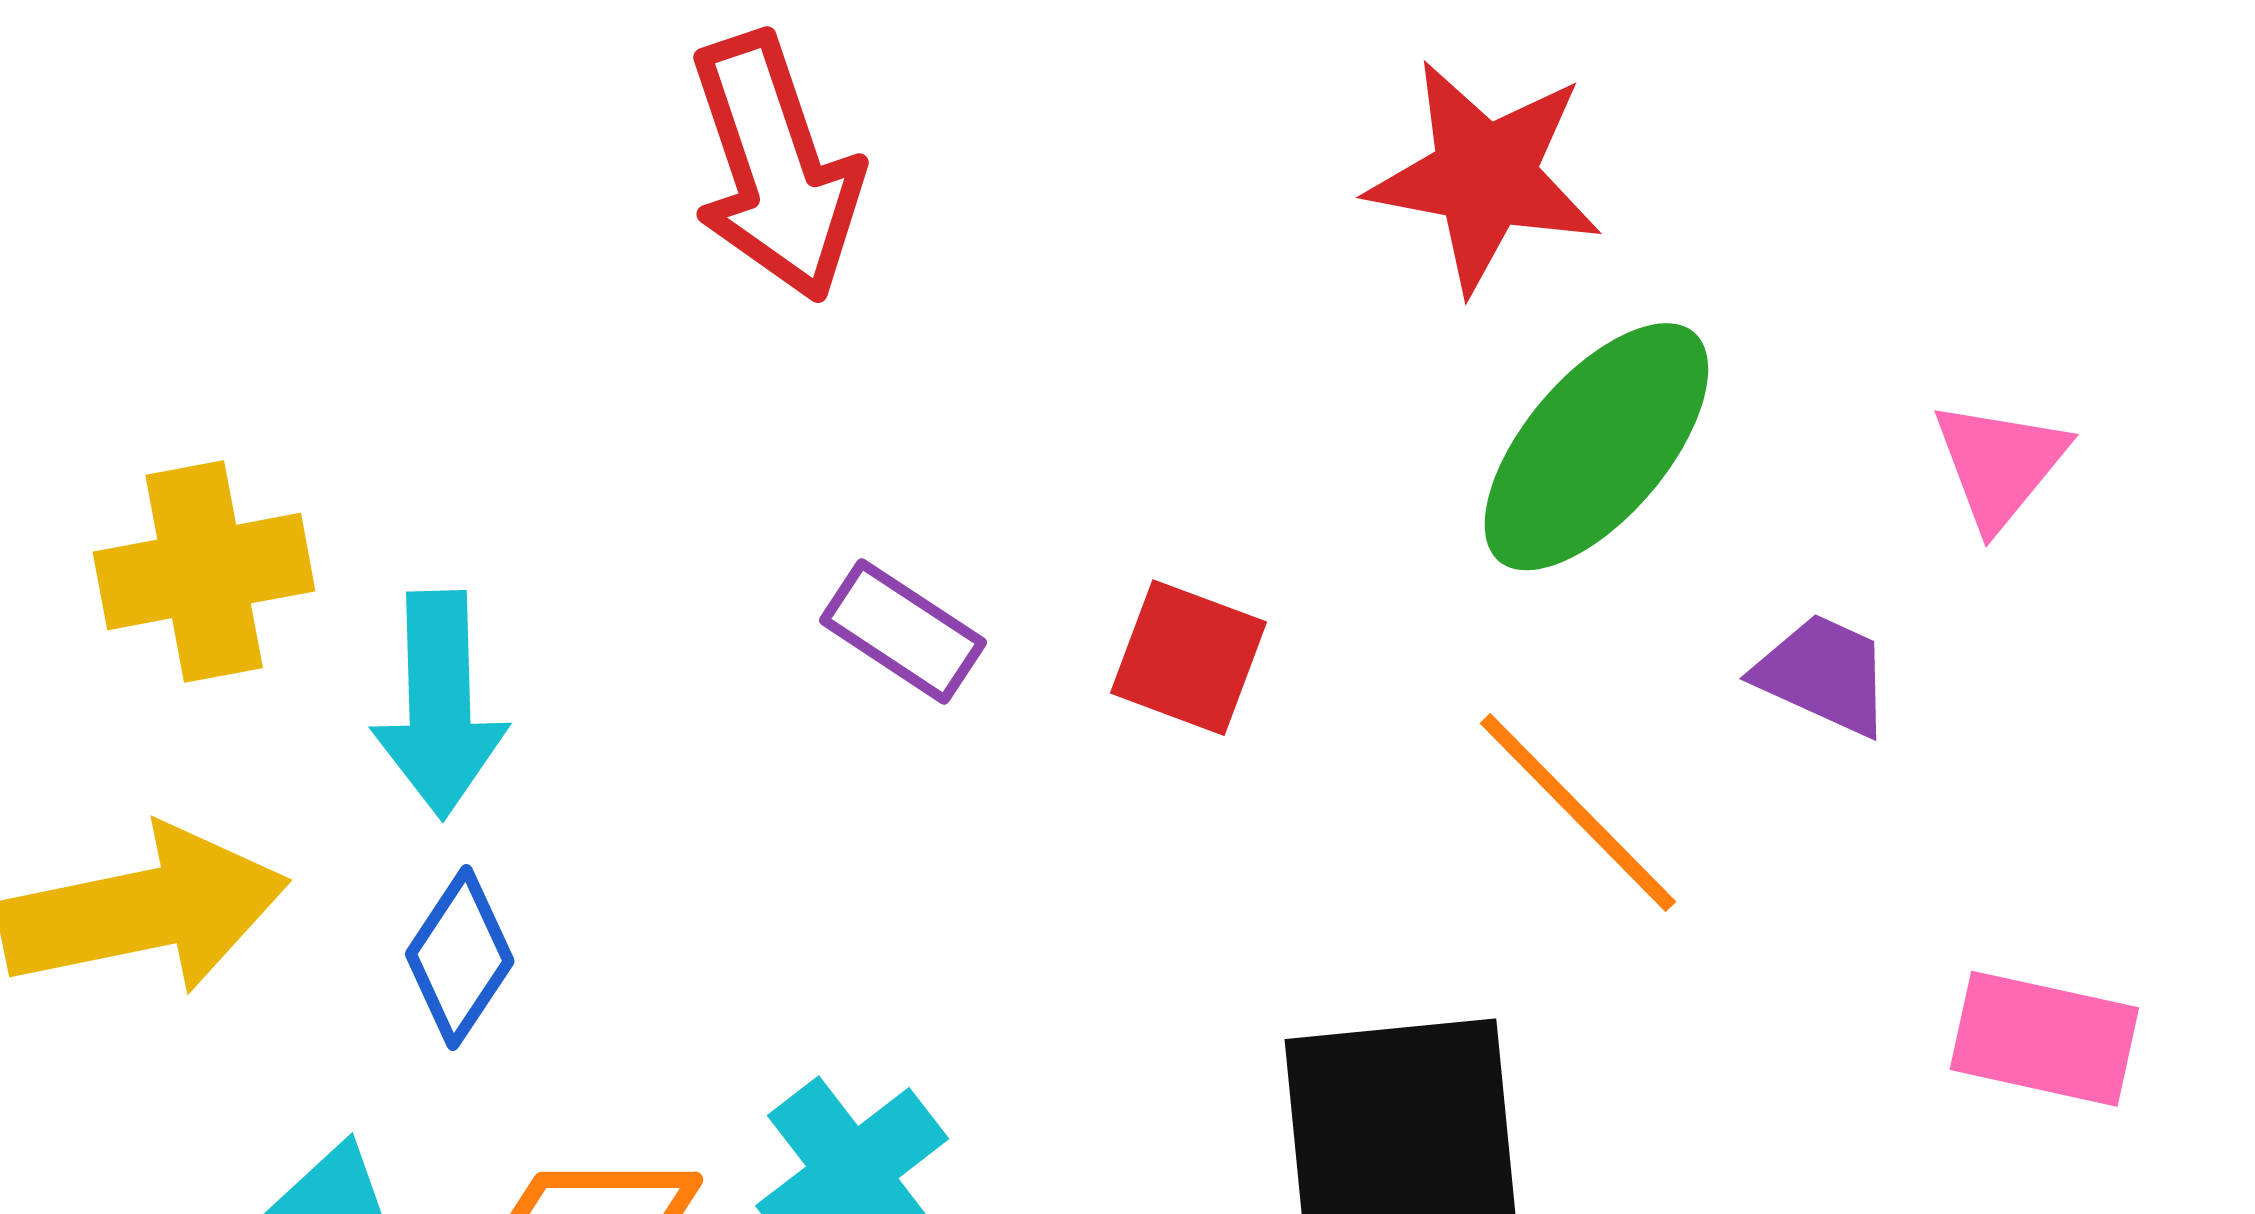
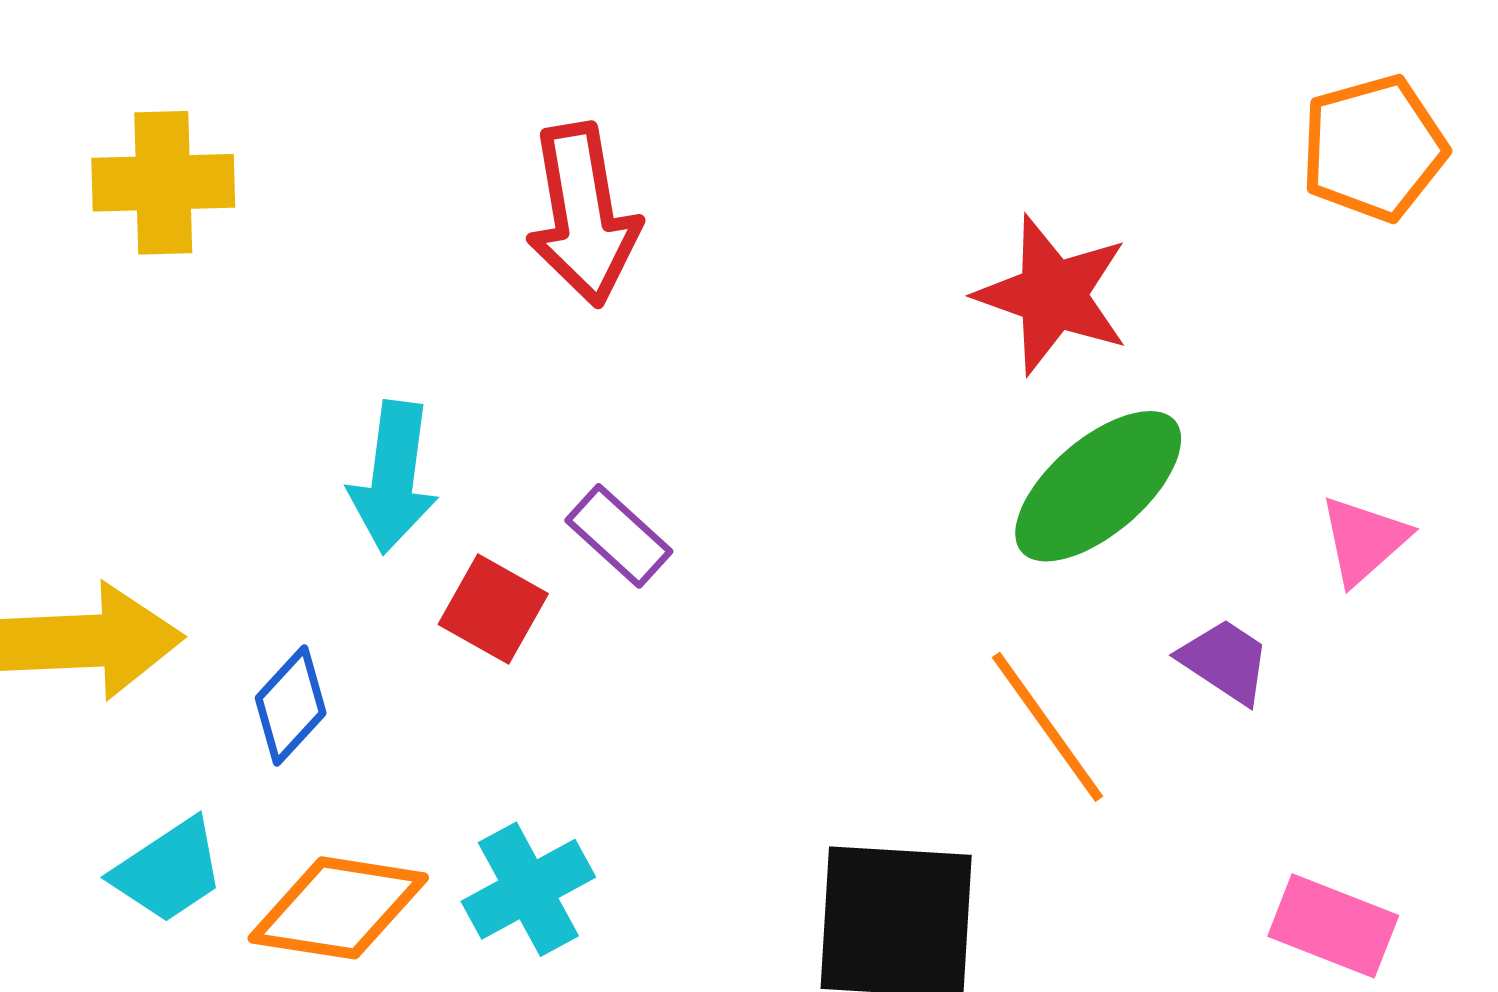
yellow cross: (204, 571) -> (163, 183), moved
red square: (1189, 658) -> (493, 609), moved
cyan arrow: (440, 705) -> (393, 477), moved

